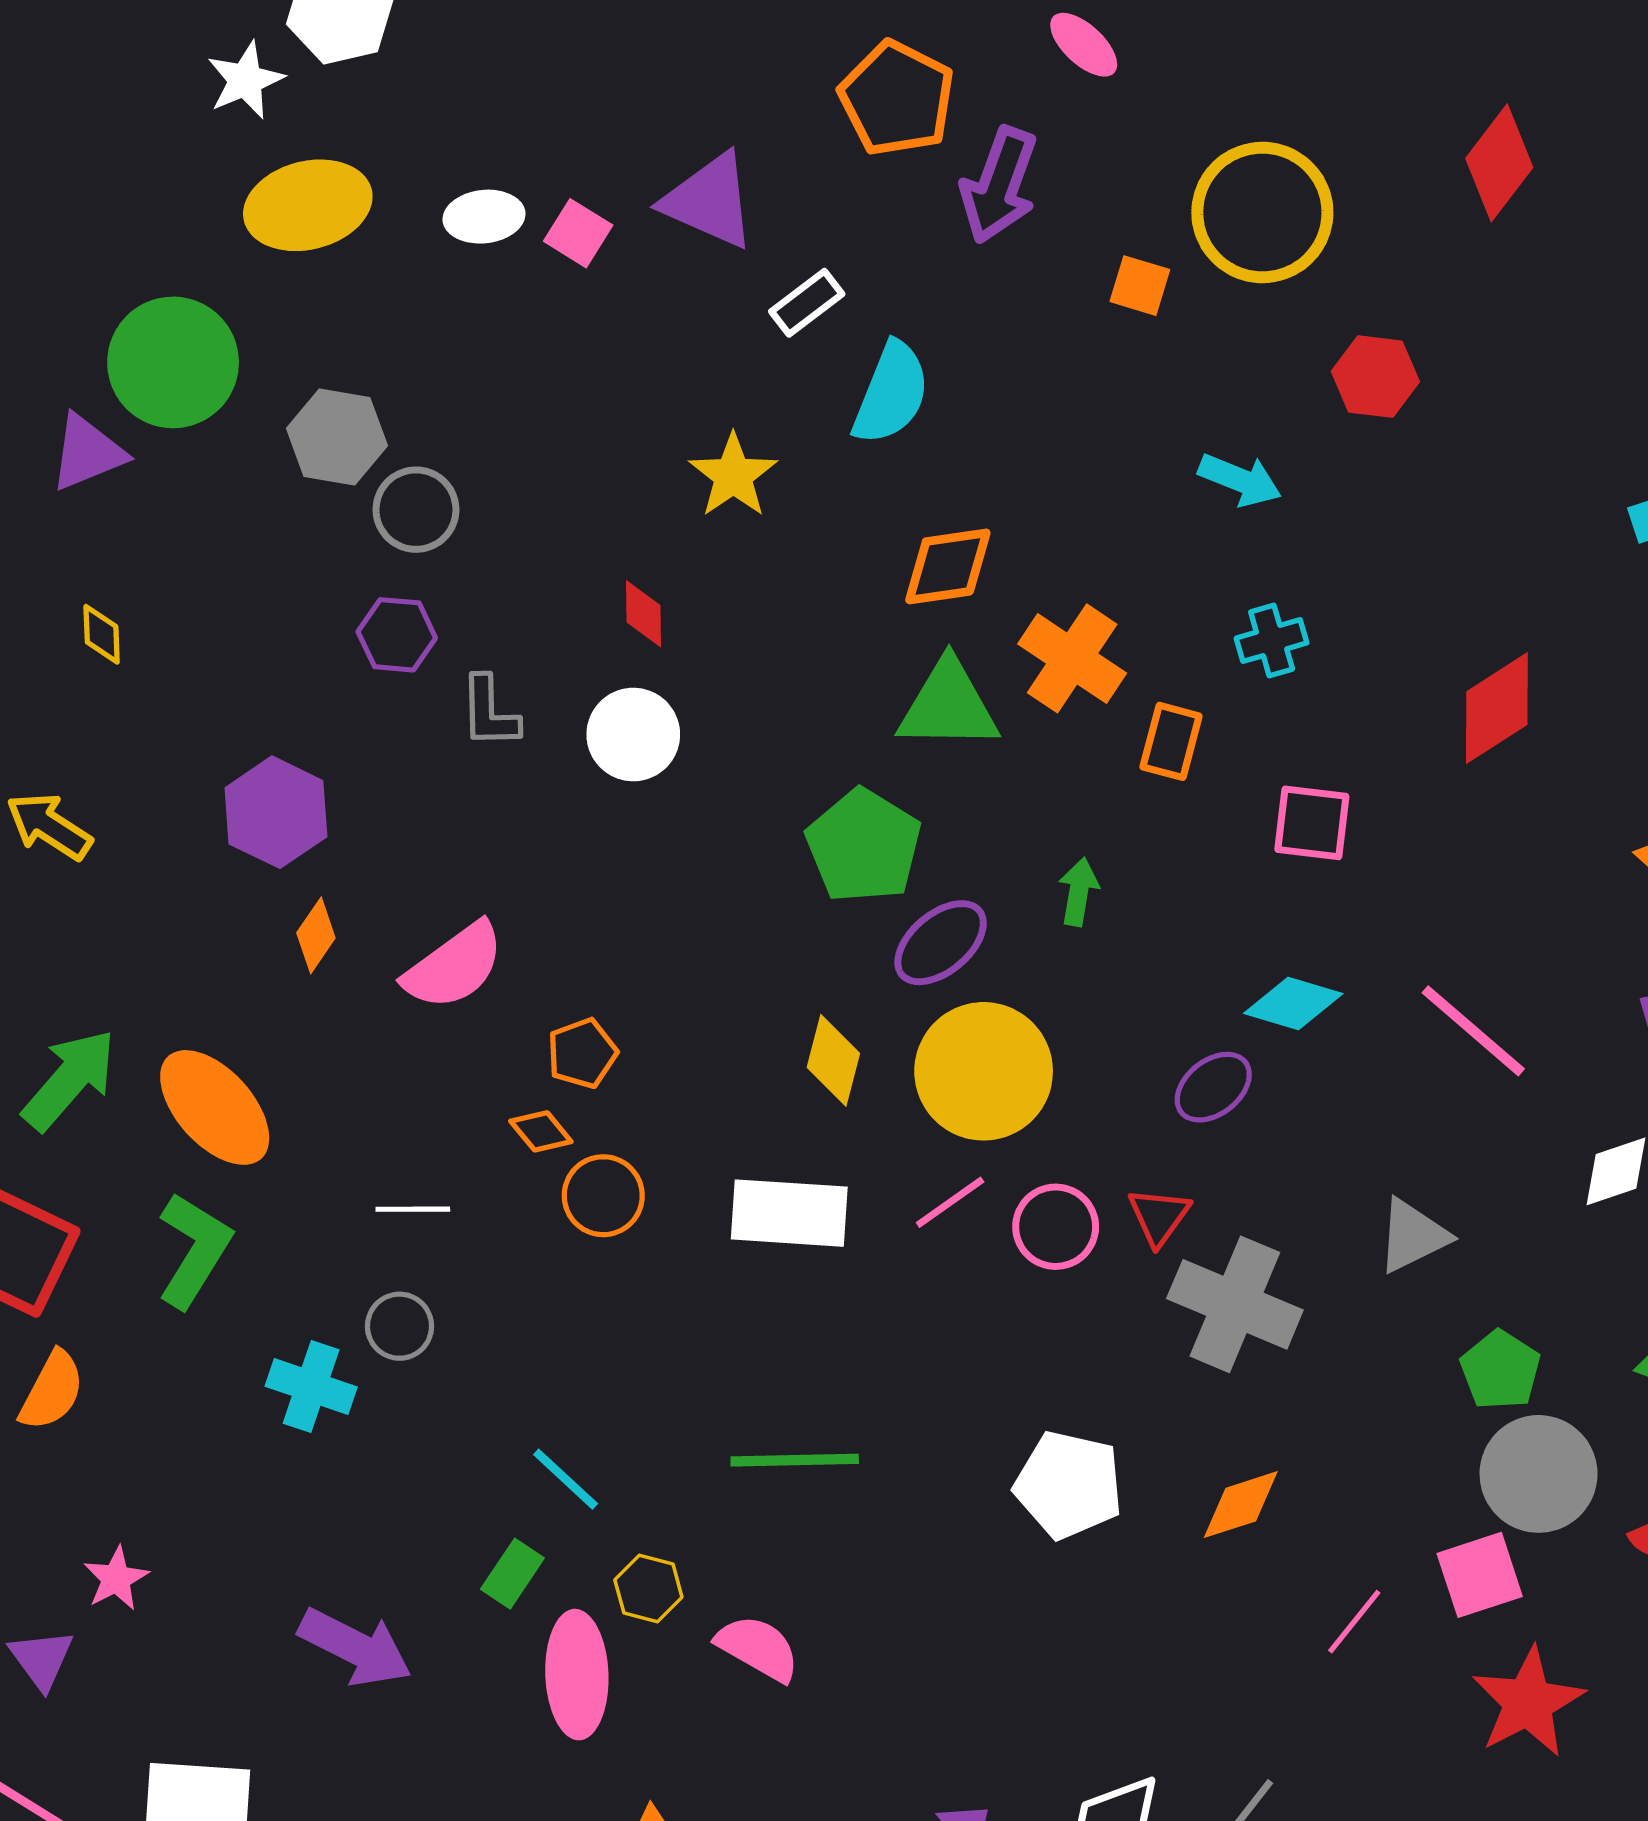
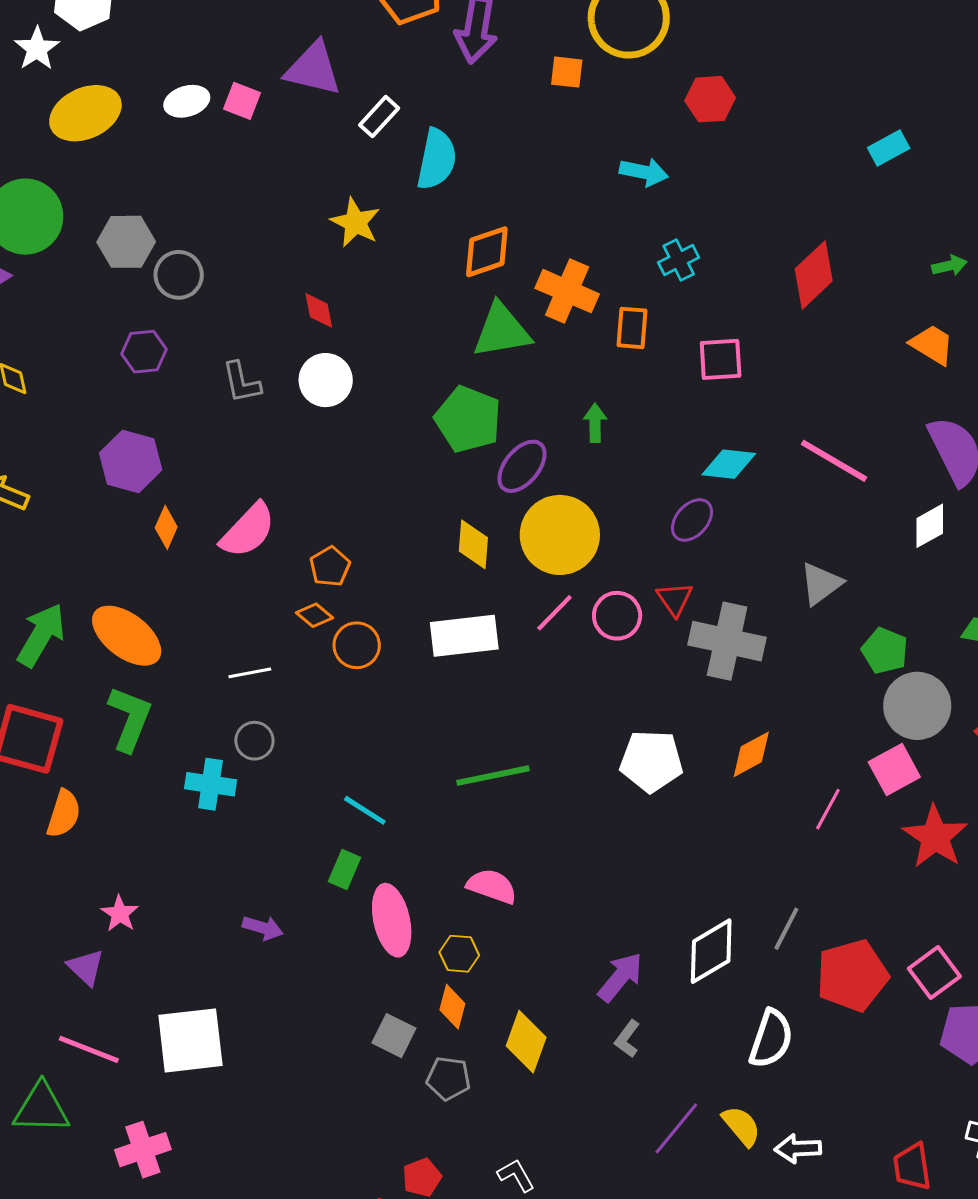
purple hexagon: (397, 635) -> (144, 352), moved
yellow hexagon: (648, 1589) -> (459, 954), moved
purple arrow: (355, 1647) -> (263, 928), size x0.6

